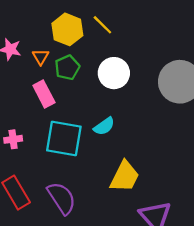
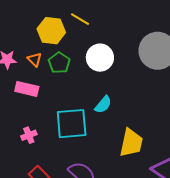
pink rectangle: (44, 94) -> (27, 89), moved, turned -35

